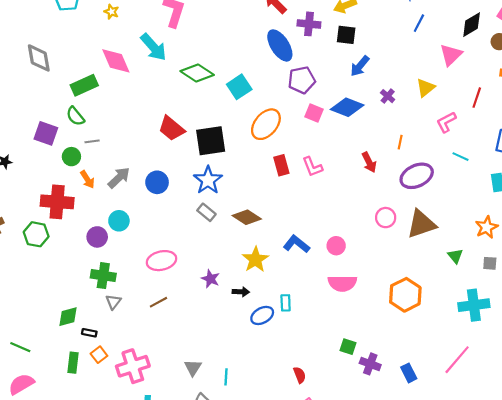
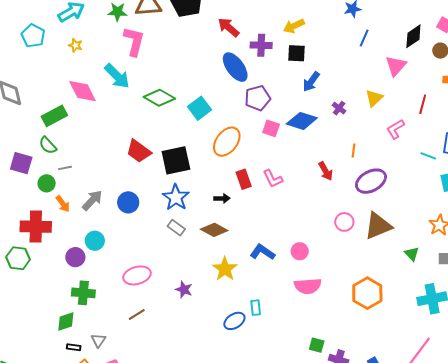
cyan line: (460, 157) -> (428, 156), moved
black arrow: (241, 292) -> (222, 198), moved
gray triangle: (113, 302) -> (98, 340), moved
green diamond: (68, 317) -> (66, 322), moved

